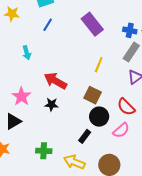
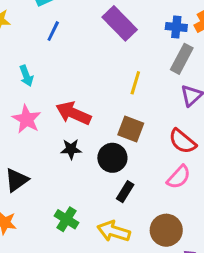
pink star: (21, 96) -> (27, 119), moved
black circle: (99, 117) -> (112, 158), moved
green cross: (44, 151) -> (66, 219), turned 35

